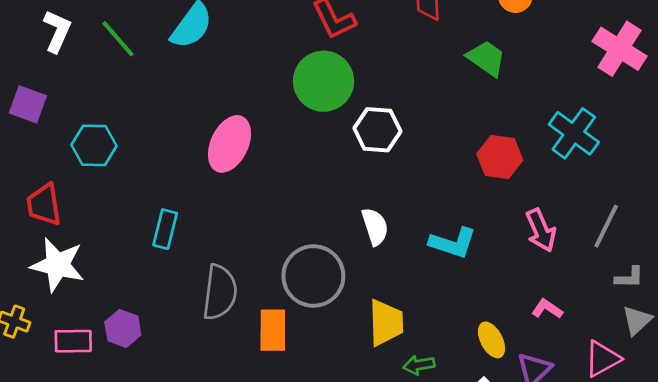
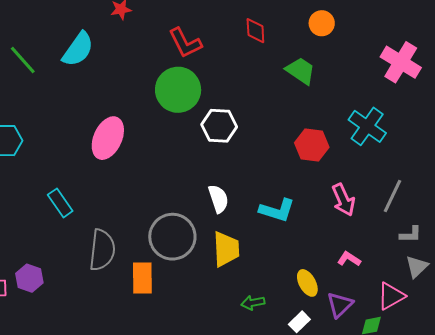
cyan rectangle: (165, 229) -> (60, 203), turned -48
yellow trapezoid: (386, 323) -> (226, 249), moved

